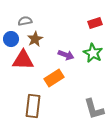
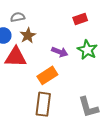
red rectangle: (95, 23) -> (80, 19), moved
brown rectangle: (33, 106) -> (43, 104), moved

